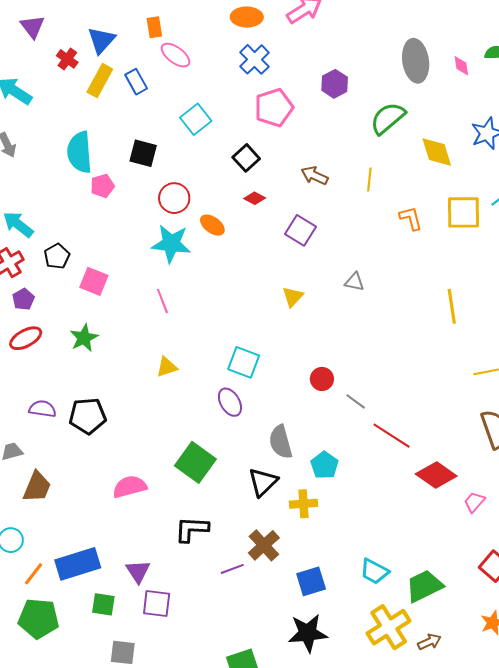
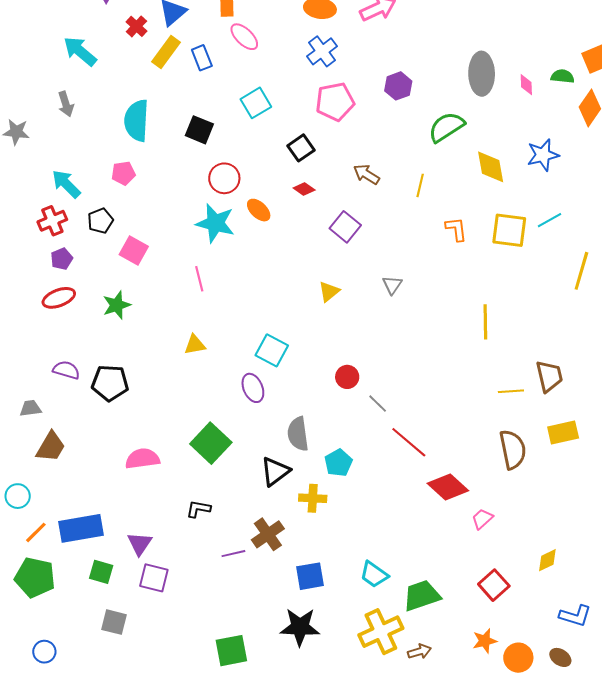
pink pentagon: (102, 186) -> (123, 173), moved
gray triangle: (354, 282) -> (392, 285), turned 45
black L-shape: (192, 529) -> (198, 509), size x0.7

